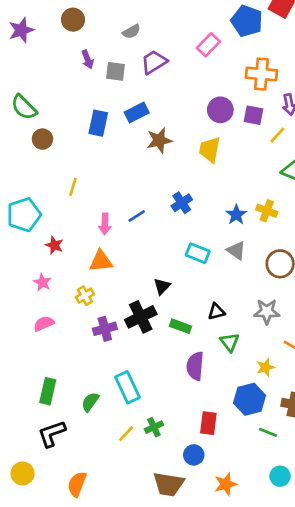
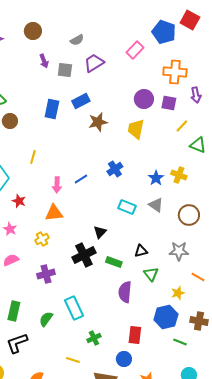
yellow line: (277, 135) -> (182, 126), moved
purple cross: (105, 329) -> (46, 274), moved
yellow line: (126, 434) -> (73, 360), moved, turned 64

